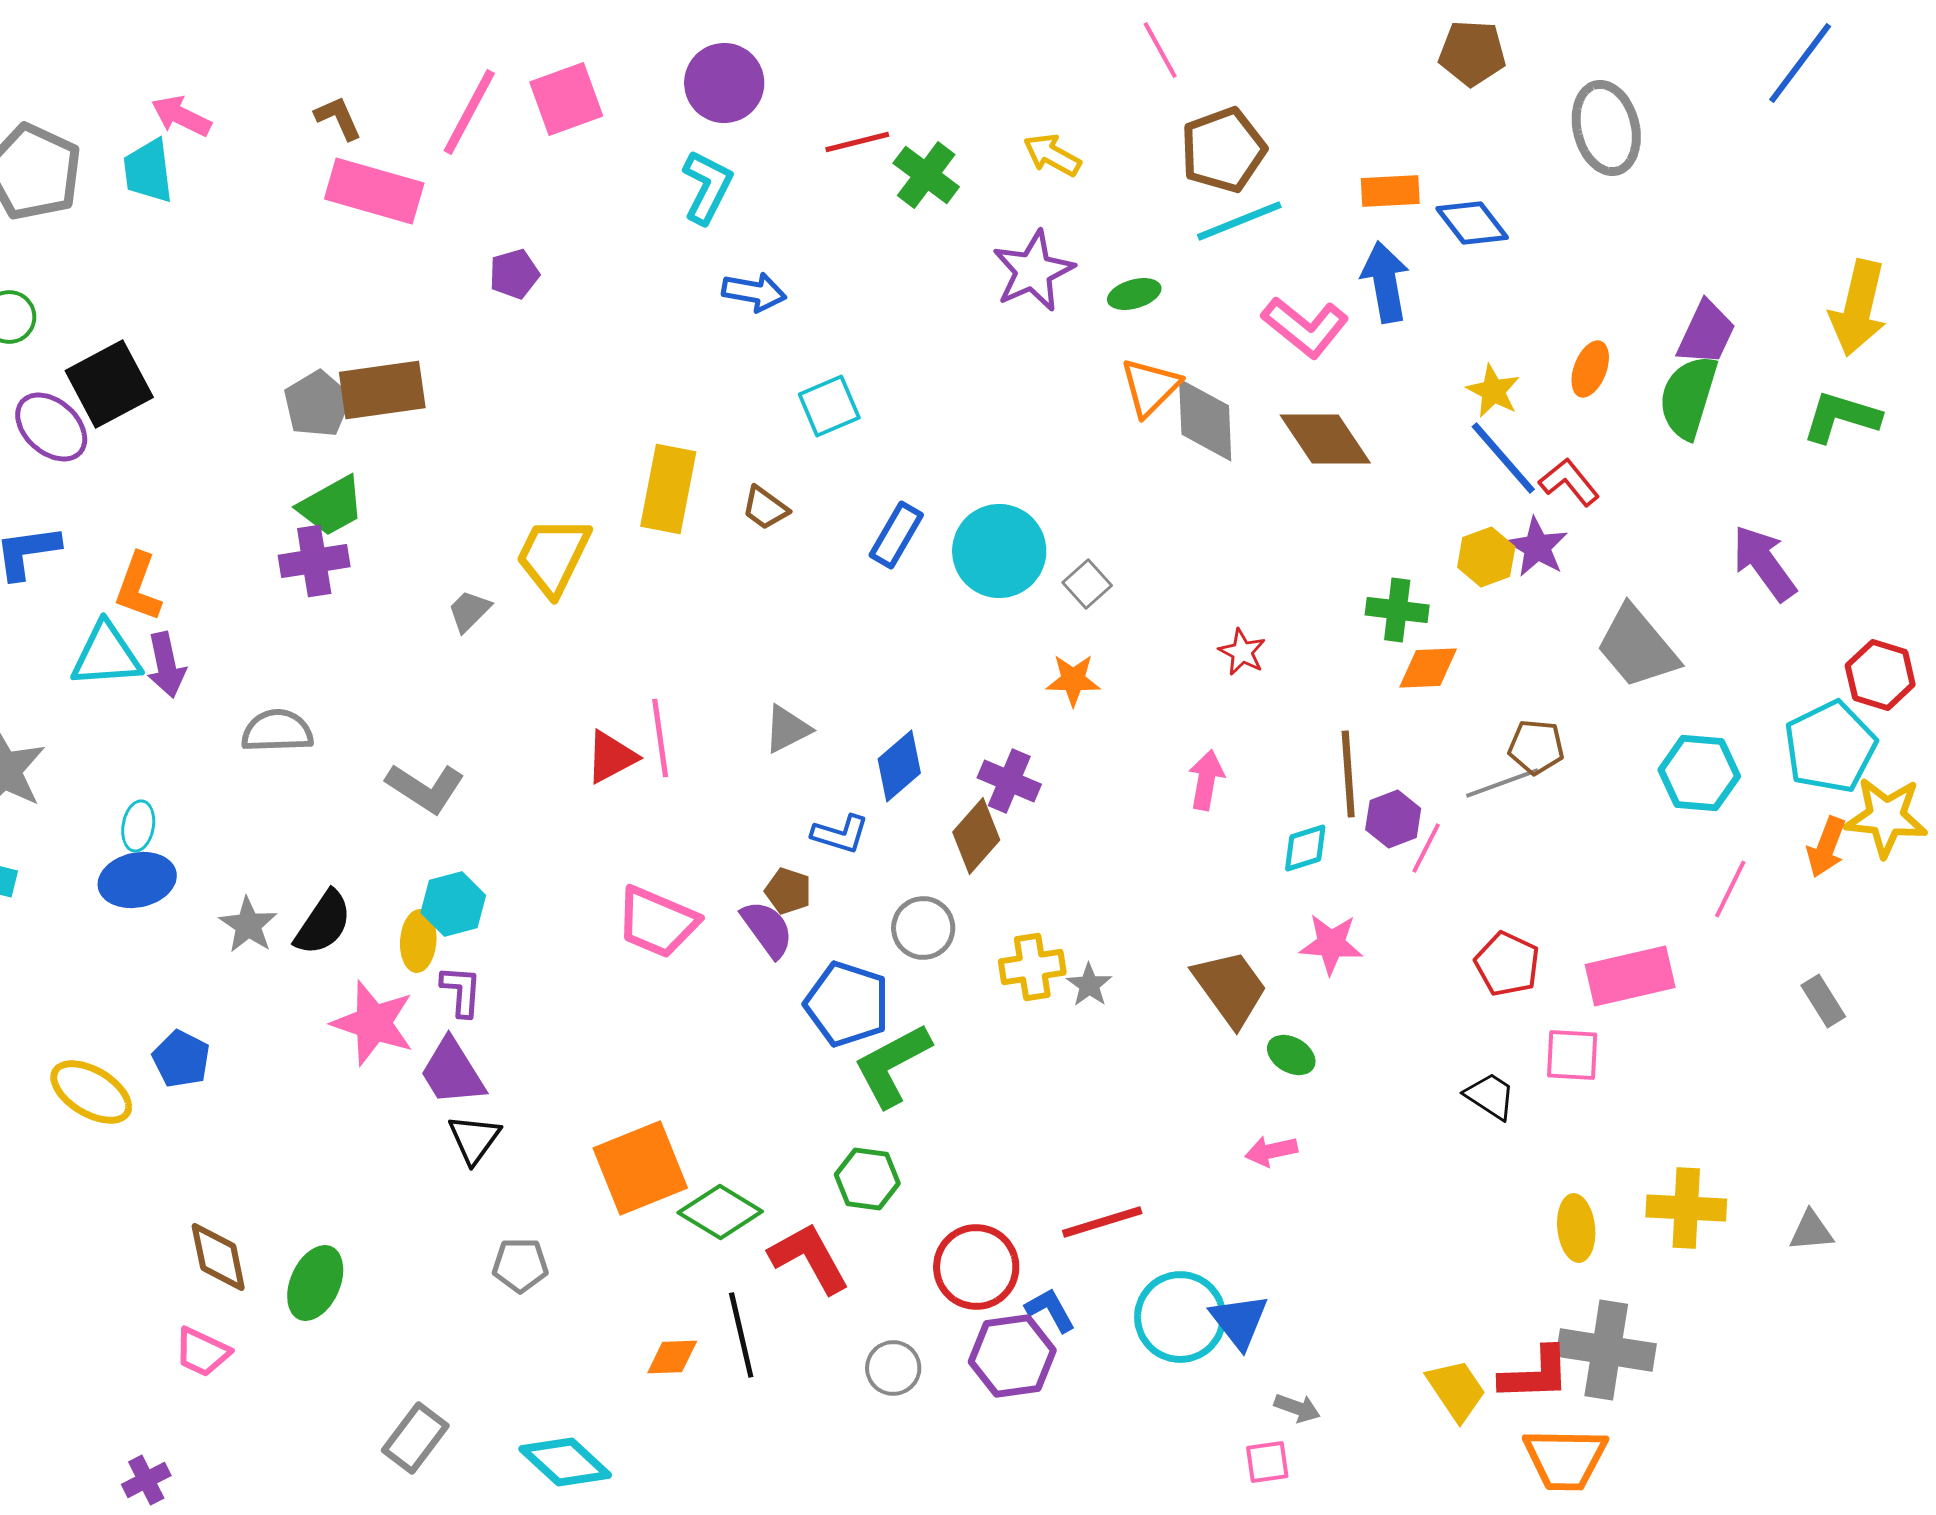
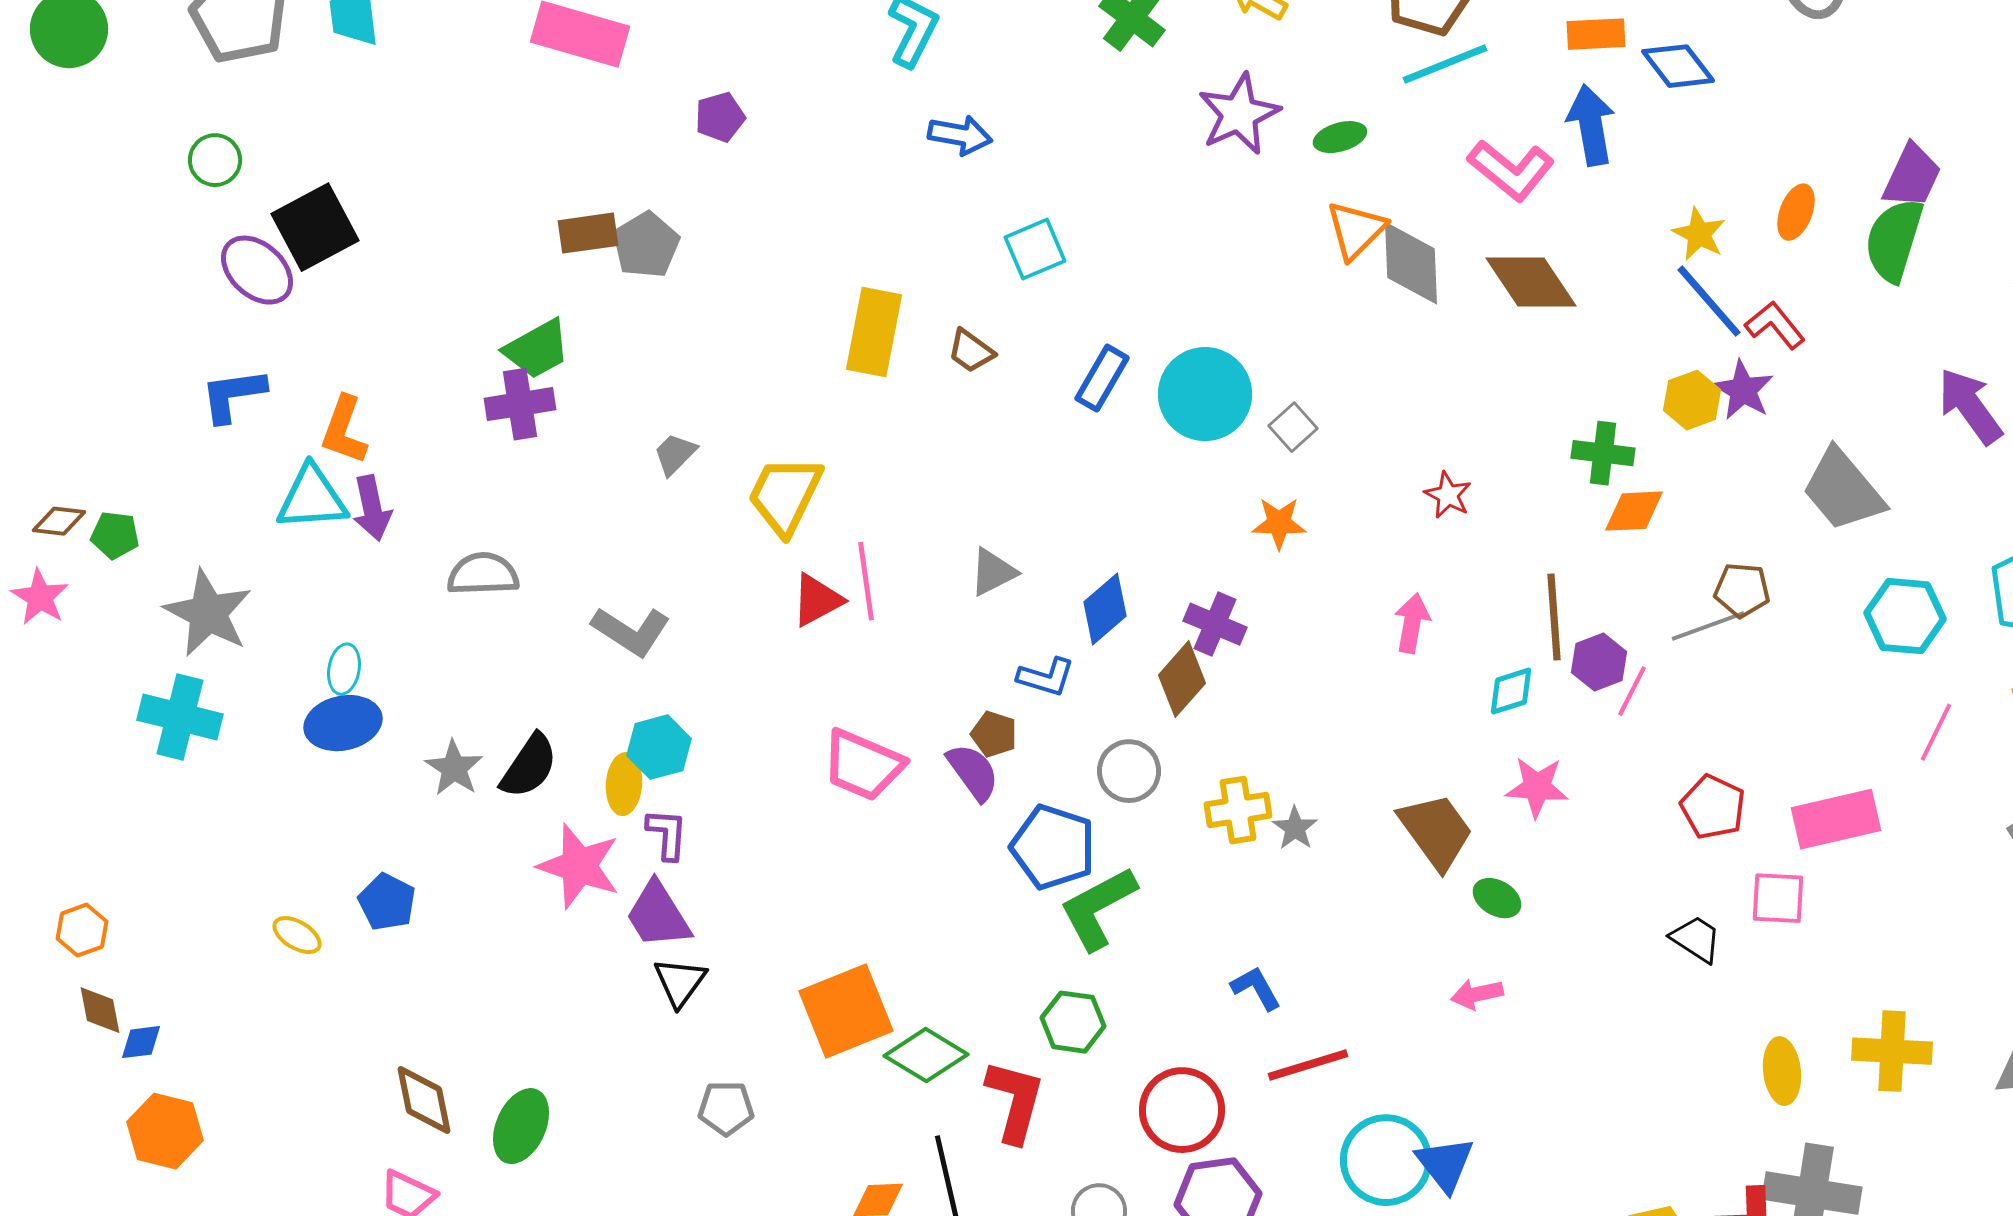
brown rectangle: (382, 390) -> (588, 233), size x0.7
gray pentagon: (317, 404) -> (646, 245), moved
yellow trapezoid: (553, 556) -> (785, 495), moved
yellow ellipse: (91, 1092) -> (297, 935), size x0.6
red L-shape: (809, 1258) -> (1015, 1101), turned 44
blue L-shape: (1050, 1310) -> (1256, 988), moved

